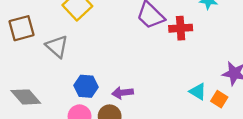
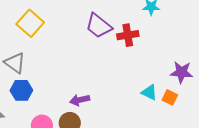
blue hexagon: (86, 86) -> (21, 90), moved

